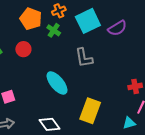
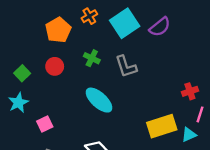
orange pentagon: (31, 19) -> (58, 30), turned 30
green cross: (54, 30) -> (92, 58), moved
yellow rectangle: (90, 111) -> (162, 126), moved, turned 60

